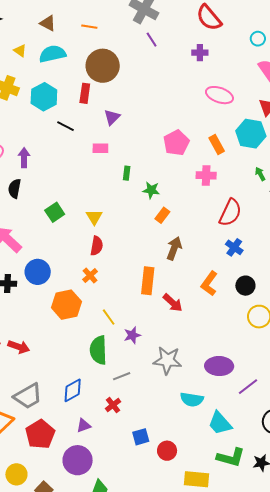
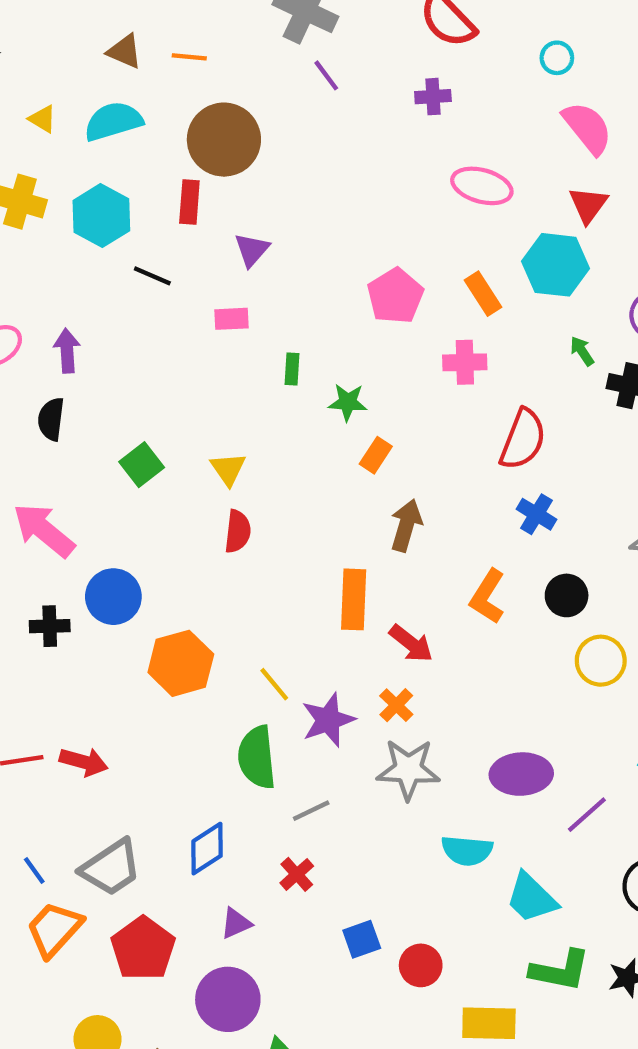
brown triangle: (48, 23) -> (125, 51), moved
orange cross: (90, 276) -> (396, 705), moved
purple star: (132, 335) -> (328, 720), size x1.4

